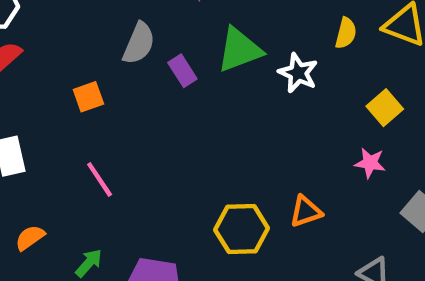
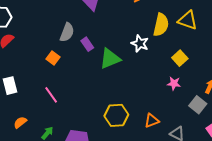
yellow semicircle: (346, 33) -> (161, 25), size x1.6
green triangle: (239, 50) -> (110, 59), moved
orange square: (88, 97) -> (53, 58), moved, turned -32
orange triangle: (306, 211) -> (152, 121), moved

